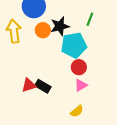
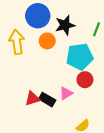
black star: (60, 26) -> (65, 25), moved
pink triangle: (81, 85) -> (66, 93), moved

